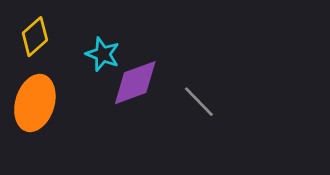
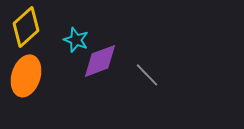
yellow diamond: (35, 37) -> (26, 27), size x1.4

